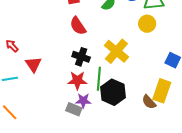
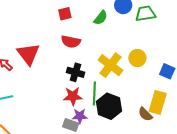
yellow circle: (147, 24) -> (137, 58), moved
red semicircle: (78, 26) -> (71, 42), turned -42
red triangle: (33, 64) -> (28, 54), moved, size x1.4

